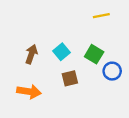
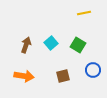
blue circle: (112, 71) -> (93, 70), moved
brown square: (70, 78) -> (63, 76), moved

